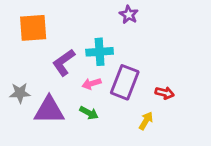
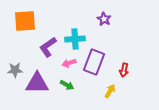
purple star: (129, 15) -> (104, 19), moved
red arrow: (165, 93) -> (124, 70), turned 88

